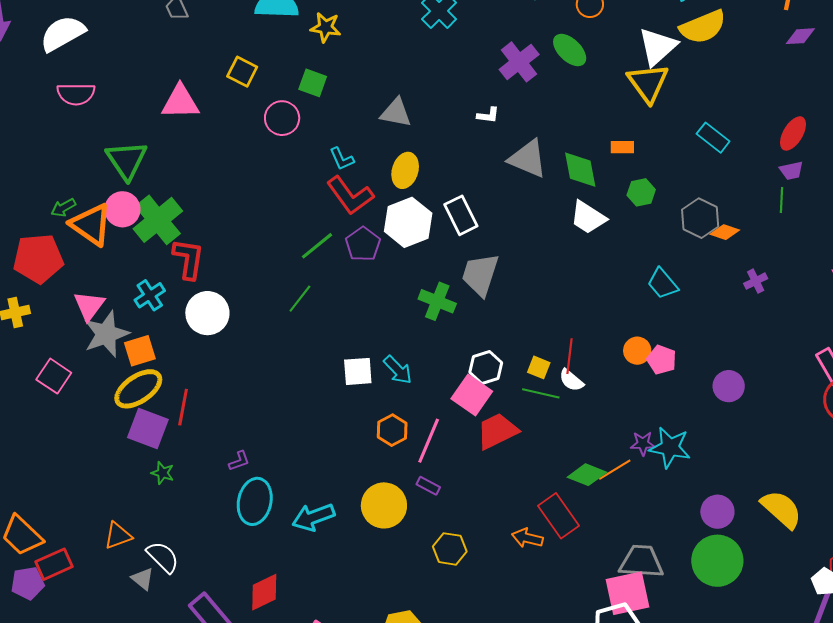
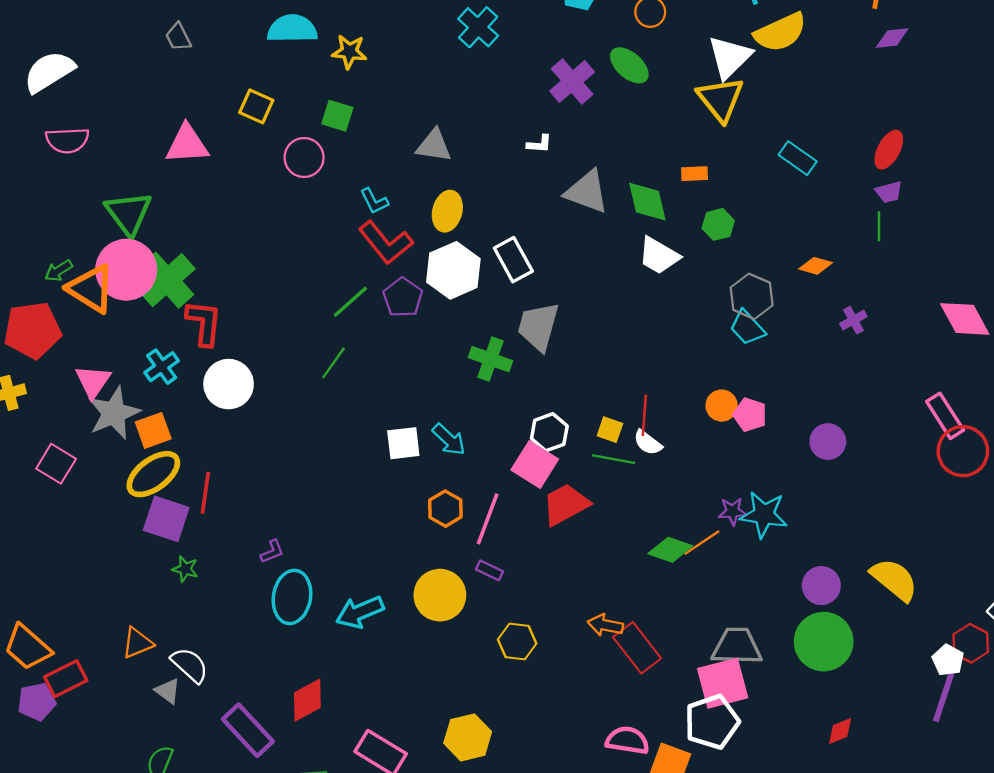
pink circle: (122, 209) -> (126, 270), size x1.5
gray hexagon: (700, 218) -> (752, 296), moved
red rectangle: (559, 516) -> (637, 648), moved

